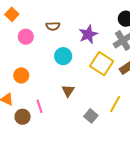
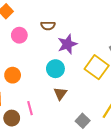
purple star: (88, 34) -> (67, 44), moved
cyan circle: (63, 56) -> (55, 69), moved

